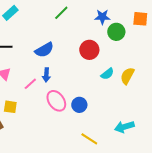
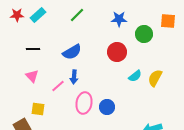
green line: (61, 13) -> (77, 15), moved
blue star: (102, 17) -> (119, 19), moved
pink ellipse: (56, 101) -> (84, 103), turned 45

